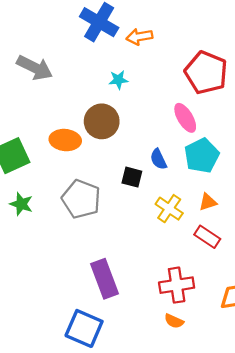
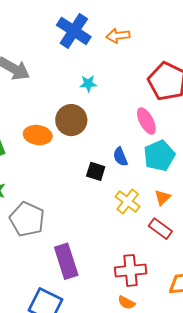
orange arrow: (139, 37) -> (118, 36), moved
gray pentagon: (81, 199) -> (27, 219), moved
orange triangle: (208, 202) -> (162, 198), turned -30

